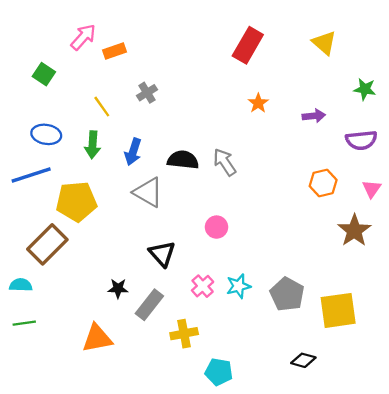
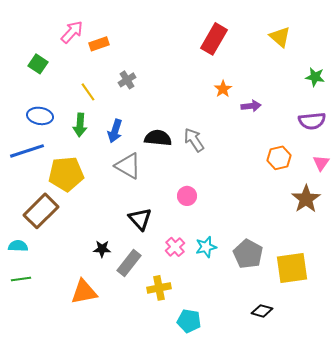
purple arrow: (314, 116) -> (251, 106), moved

